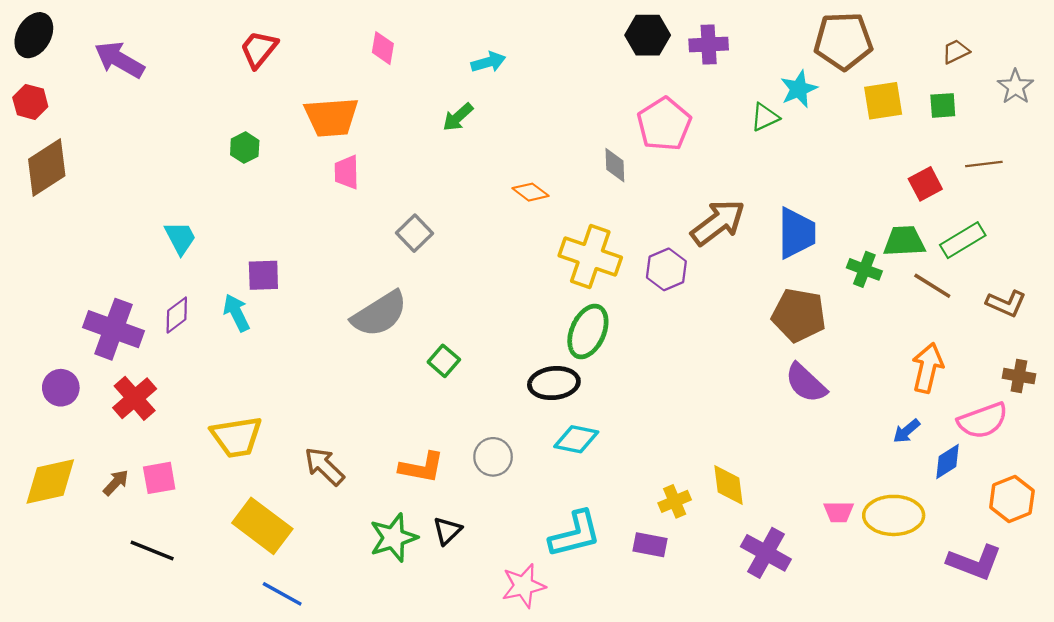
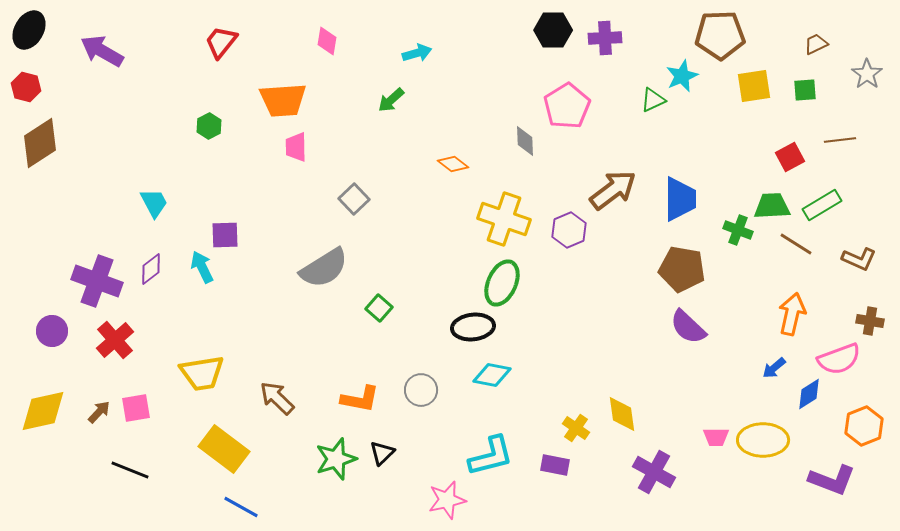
yellow cross: (675, 501) -> (576, 428), turned -32

